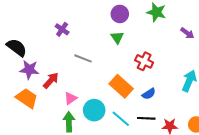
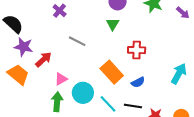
purple arrow: (187, 33) -> (183, 13), moved
red cross: (144, 61) -> (137, 50), turned -30

